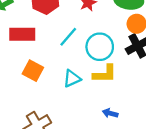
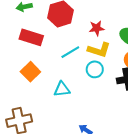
cyan circle: (100, 47) -> (95, 69), size x0.7
yellow L-shape: (105, 74) -> (99, 50), moved

